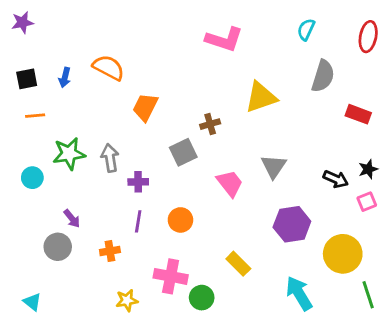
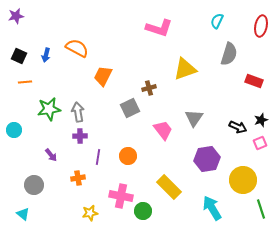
black square: (27, 79) -> (19, 56), turned 35
cyan circle: (32, 178) -> (14, 130), moved
purple cross: (138, 182) -> (80, 136), moved
gray circle: (58, 247) -> (34, 185), moved
yellow rectangle: (238, 264) -> (169, 187), size x1.4

